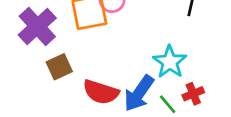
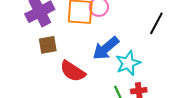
blue arrow: (139, 93) -> (106, 48), moved

